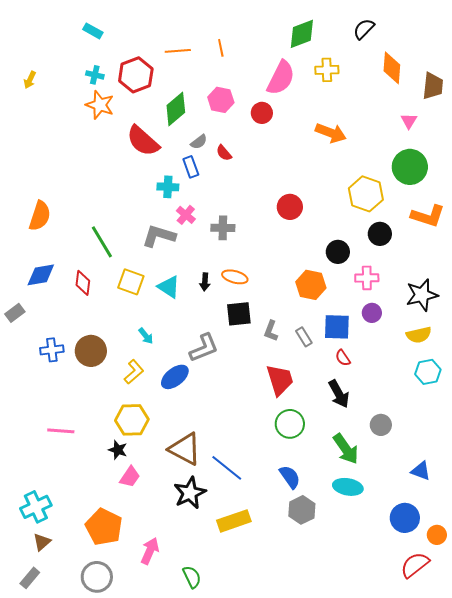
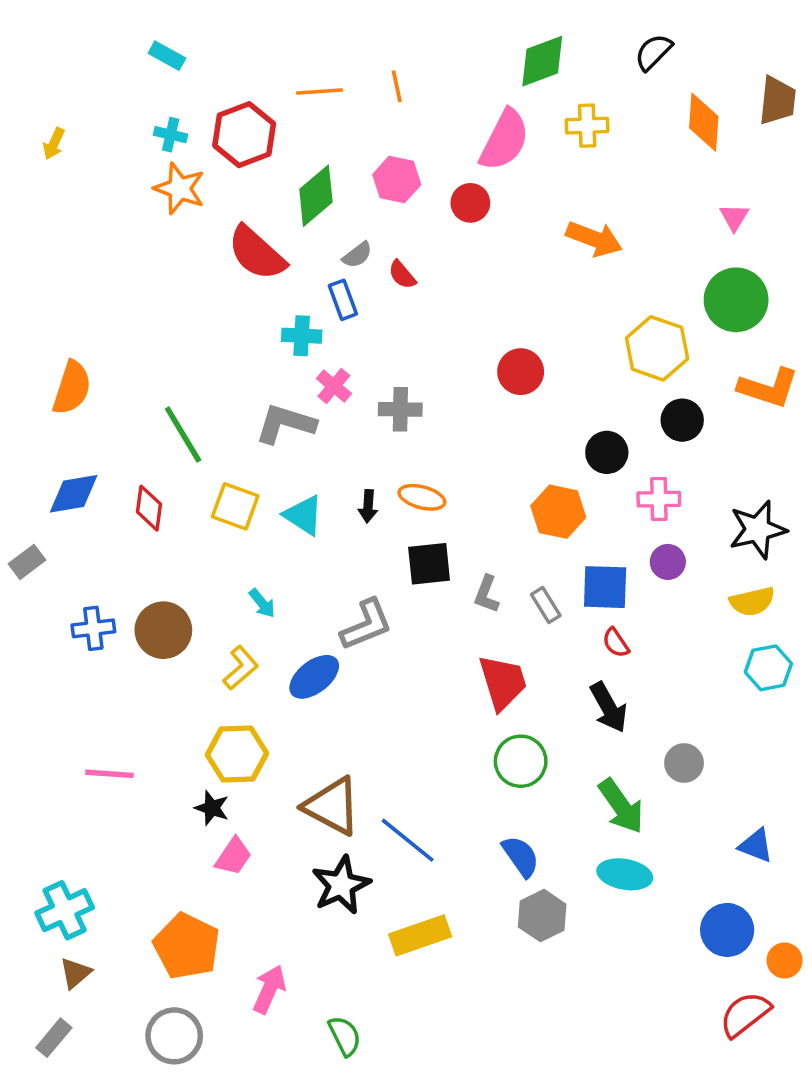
brown trapezoid: (433, 86) -> (777, 101), moved

